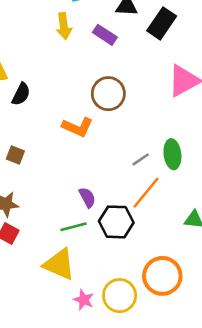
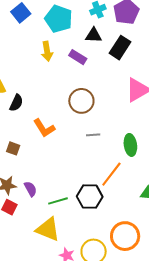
orange L-shape: (78, 127) -> (44, 128), moved, turned 35
gray line: (141, 159) -> (93, 135), moved, turned 32
purple semicircle: (87, 197) -> (30, 189), moved

